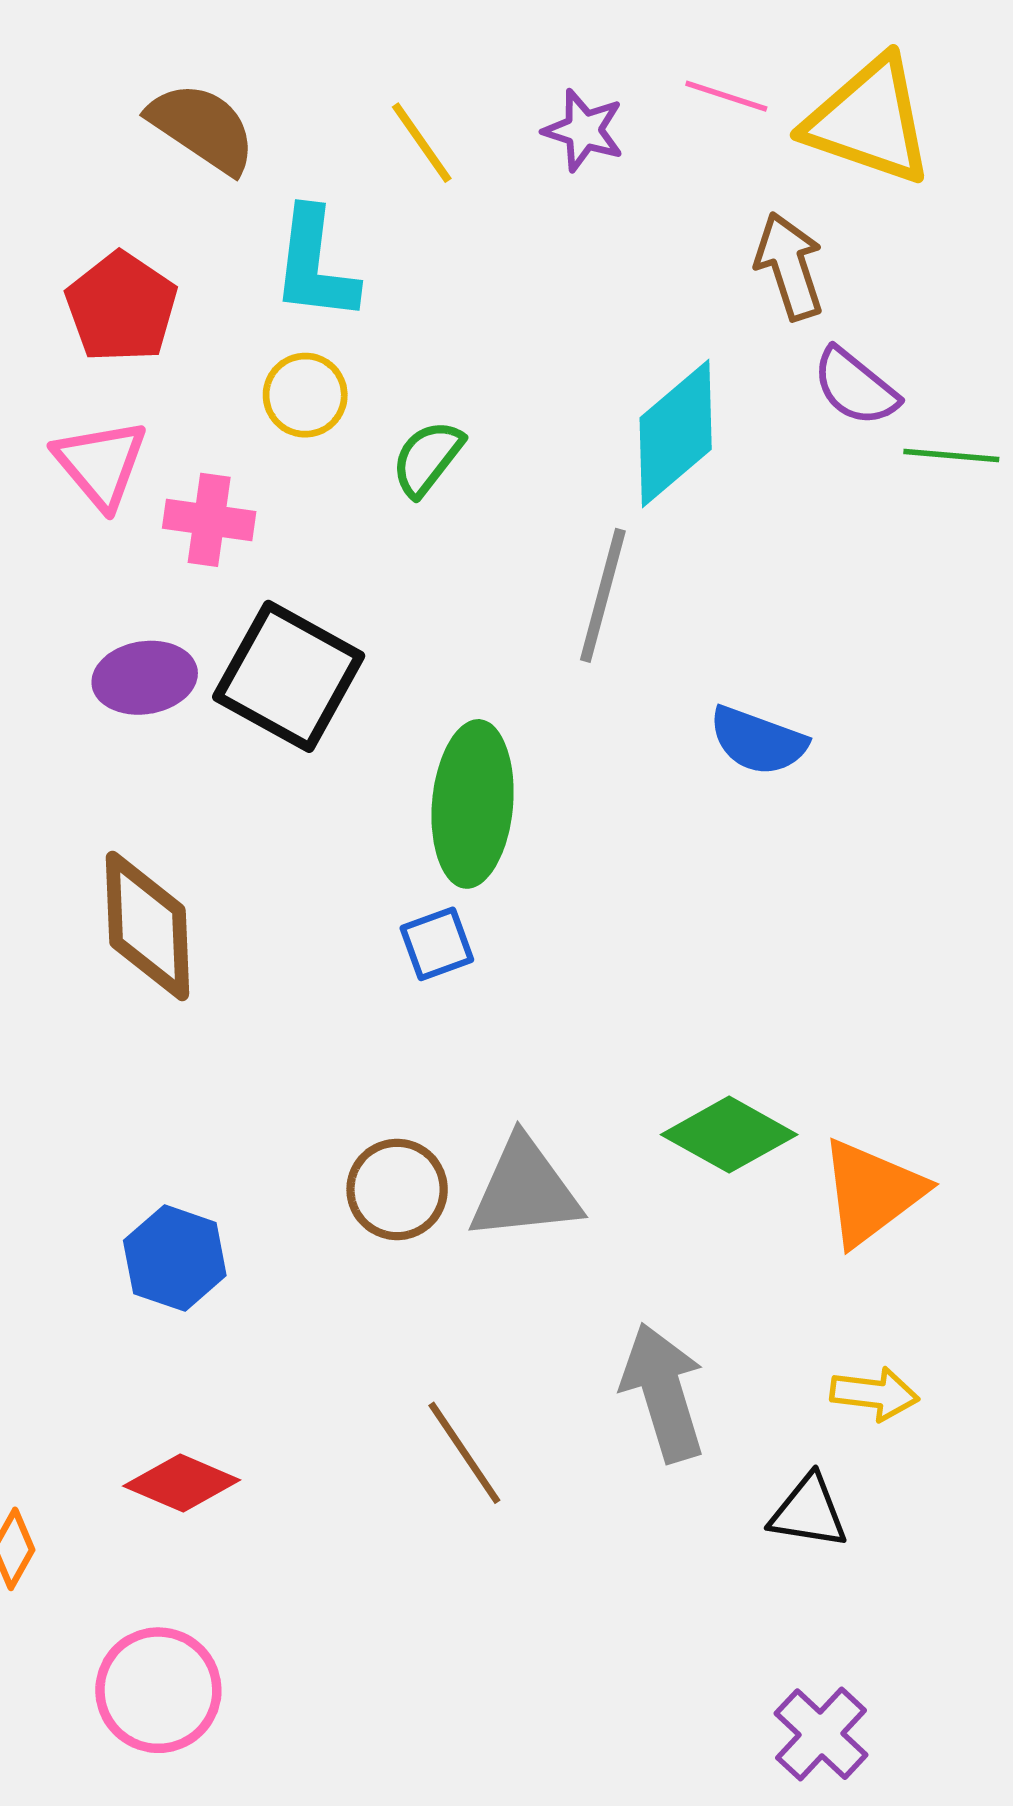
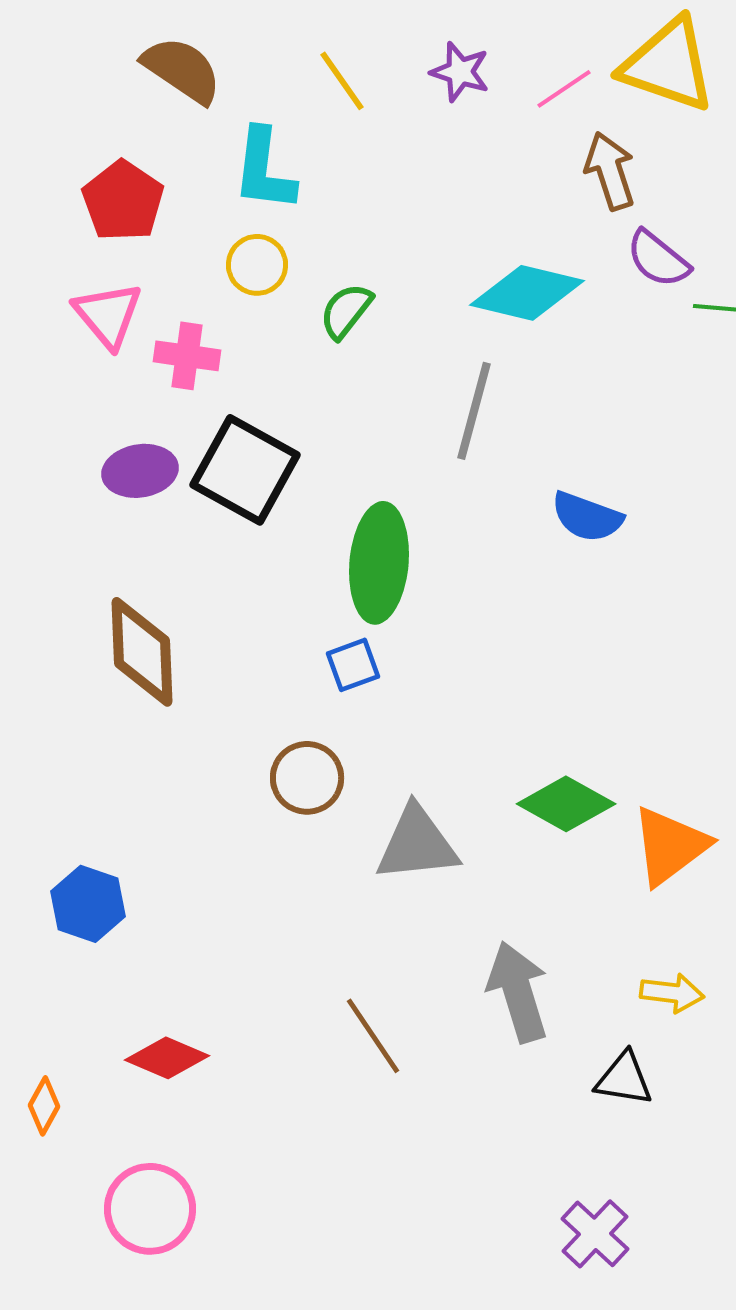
pink line: (726, 96) -> (564, 89), moved, turned -52
cyan diamond: (676, 434) -> (527, 293), turned 54
brown circle: (397, 1189) -> (307, 778), moved
blue hexagon: (175, 1258) -> (88, 904), moved
purple cross: (821, 1734) -> (595, 1234), moved

